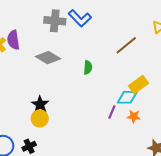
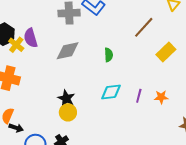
gray diamond: (48, 58) -> (68, 51), turned -35
yellow rectangle: (138, 85) -> (166, 52), moved
cyan diamond: (127, 97) -> (111, 92), moved

